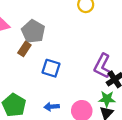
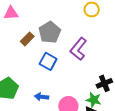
gray pentagon: (33, 31) -> (50, 32), moved
purple L-shape: (102, 66) -> (78, 49), moved

